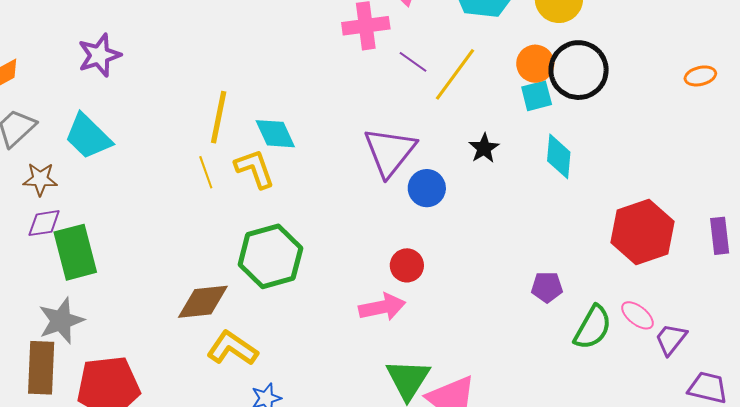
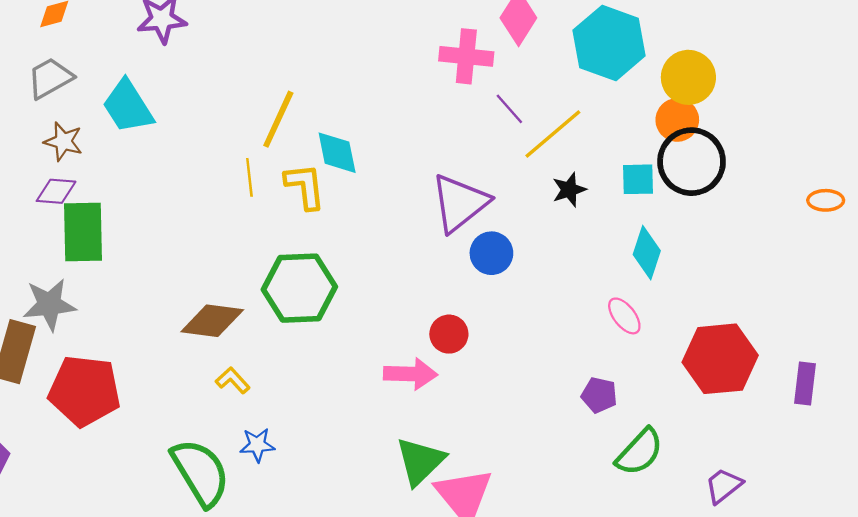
orange circle: (535, 64) -> (677, 120), moved
black star: (484, 148) -> (569, 190), moved
pink ellipse: (637, 315) -> (624, 316), moved
yellow L-shape: (232, 348) -> (233, 380), size x0.6

